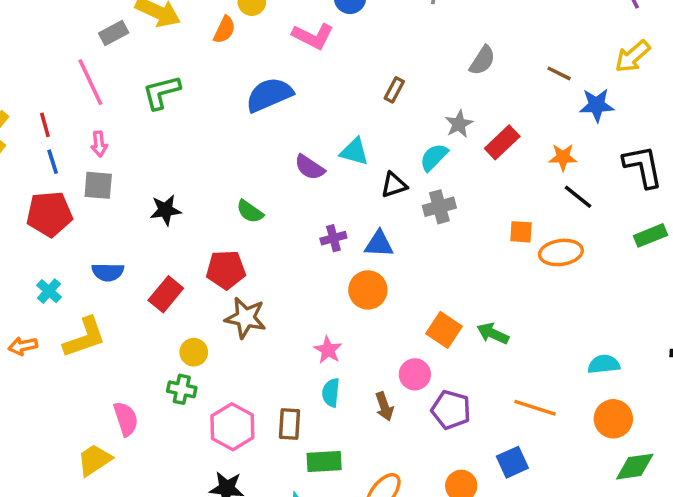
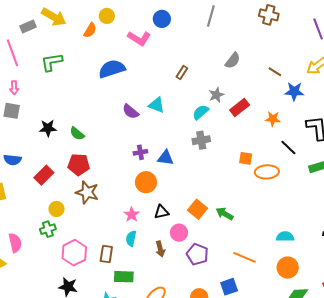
black triangle: (394, 185) -> (162, 212), moved
black line: (578, 197) -> (288, 147), moved
green semicircle: (250, 212) -> (77, 134), moved
orange circle: (368, 290) -> (146, 182), moved
green cross: (182, 389) -> (48, 229), turned -35

